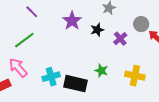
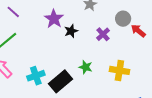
black star: (97, 30) -> (71, 31), moved
black rectangle: (76, 84) -> (61, 81), turned -50

